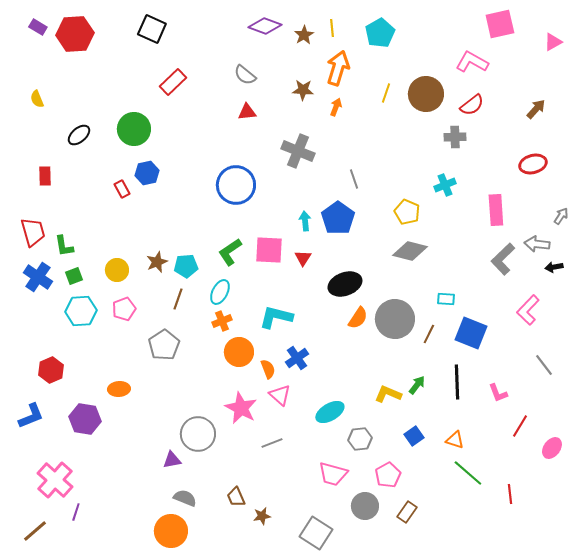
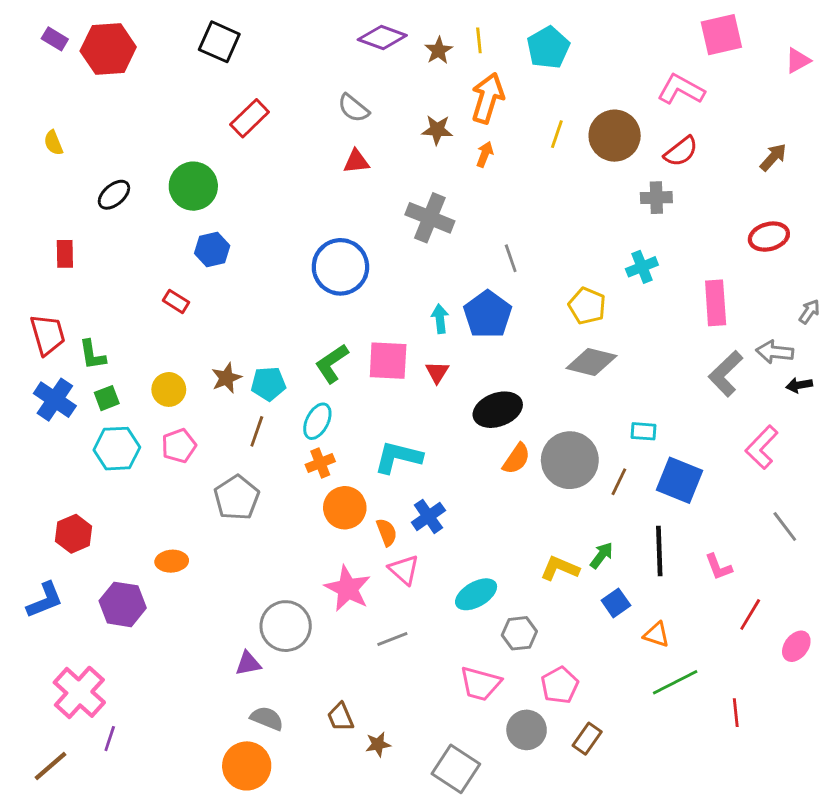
red rectangle: (122, 189) -> (176, 301), moved, turned -30
blue square: (414, 436) -> (616, 603), moved
green line: (468, 473) -> (675, 682), turned -68

